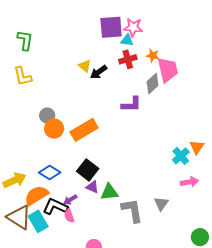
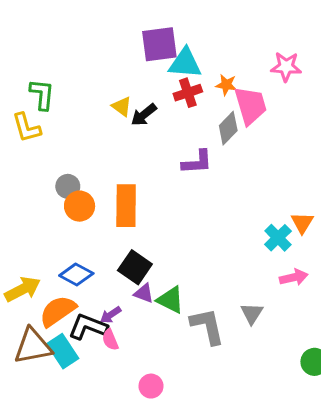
pink star: (133, 27) -> (286, 67), moved
green L-shape: (25, 40) -> (42, 94), moved
cyan triangle: (127, 40) -> (185, 63), size x1.6
orange rectangle: (84, 130) -> (126, 206), turned -56
green triangle: (109, 192) -> (171, 300), turned 36
brown triangle: (19, 217) -> (33, 346), turned -40

